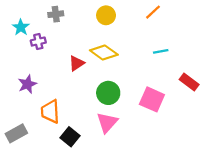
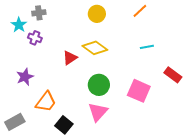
gray cross: (56, 14) -> (39, 13), moved
purple cross: (38, 42) -> (35, 38), turned 32
orange trapezoid: (50, 112) -> (46, 102), turned -140

